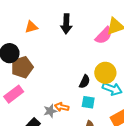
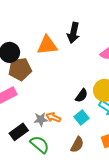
orange triangle: (31, 27) -> (47, 45), moved, size x1.5
cyan square: (88, 102) -> (81, 117), turned 32

